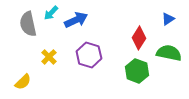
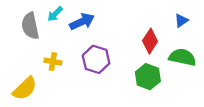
yellow cross: (49, 57) -> (53, 62), turned -35
yellow semicircle: (23, 82) -> (25, 89), size x1.4

